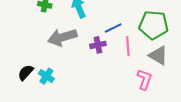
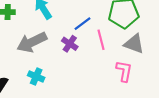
purple cross: (98, 45) -> (70, 44), turned -35
cyan cross: (46, 76) -> (36, 77), moved

